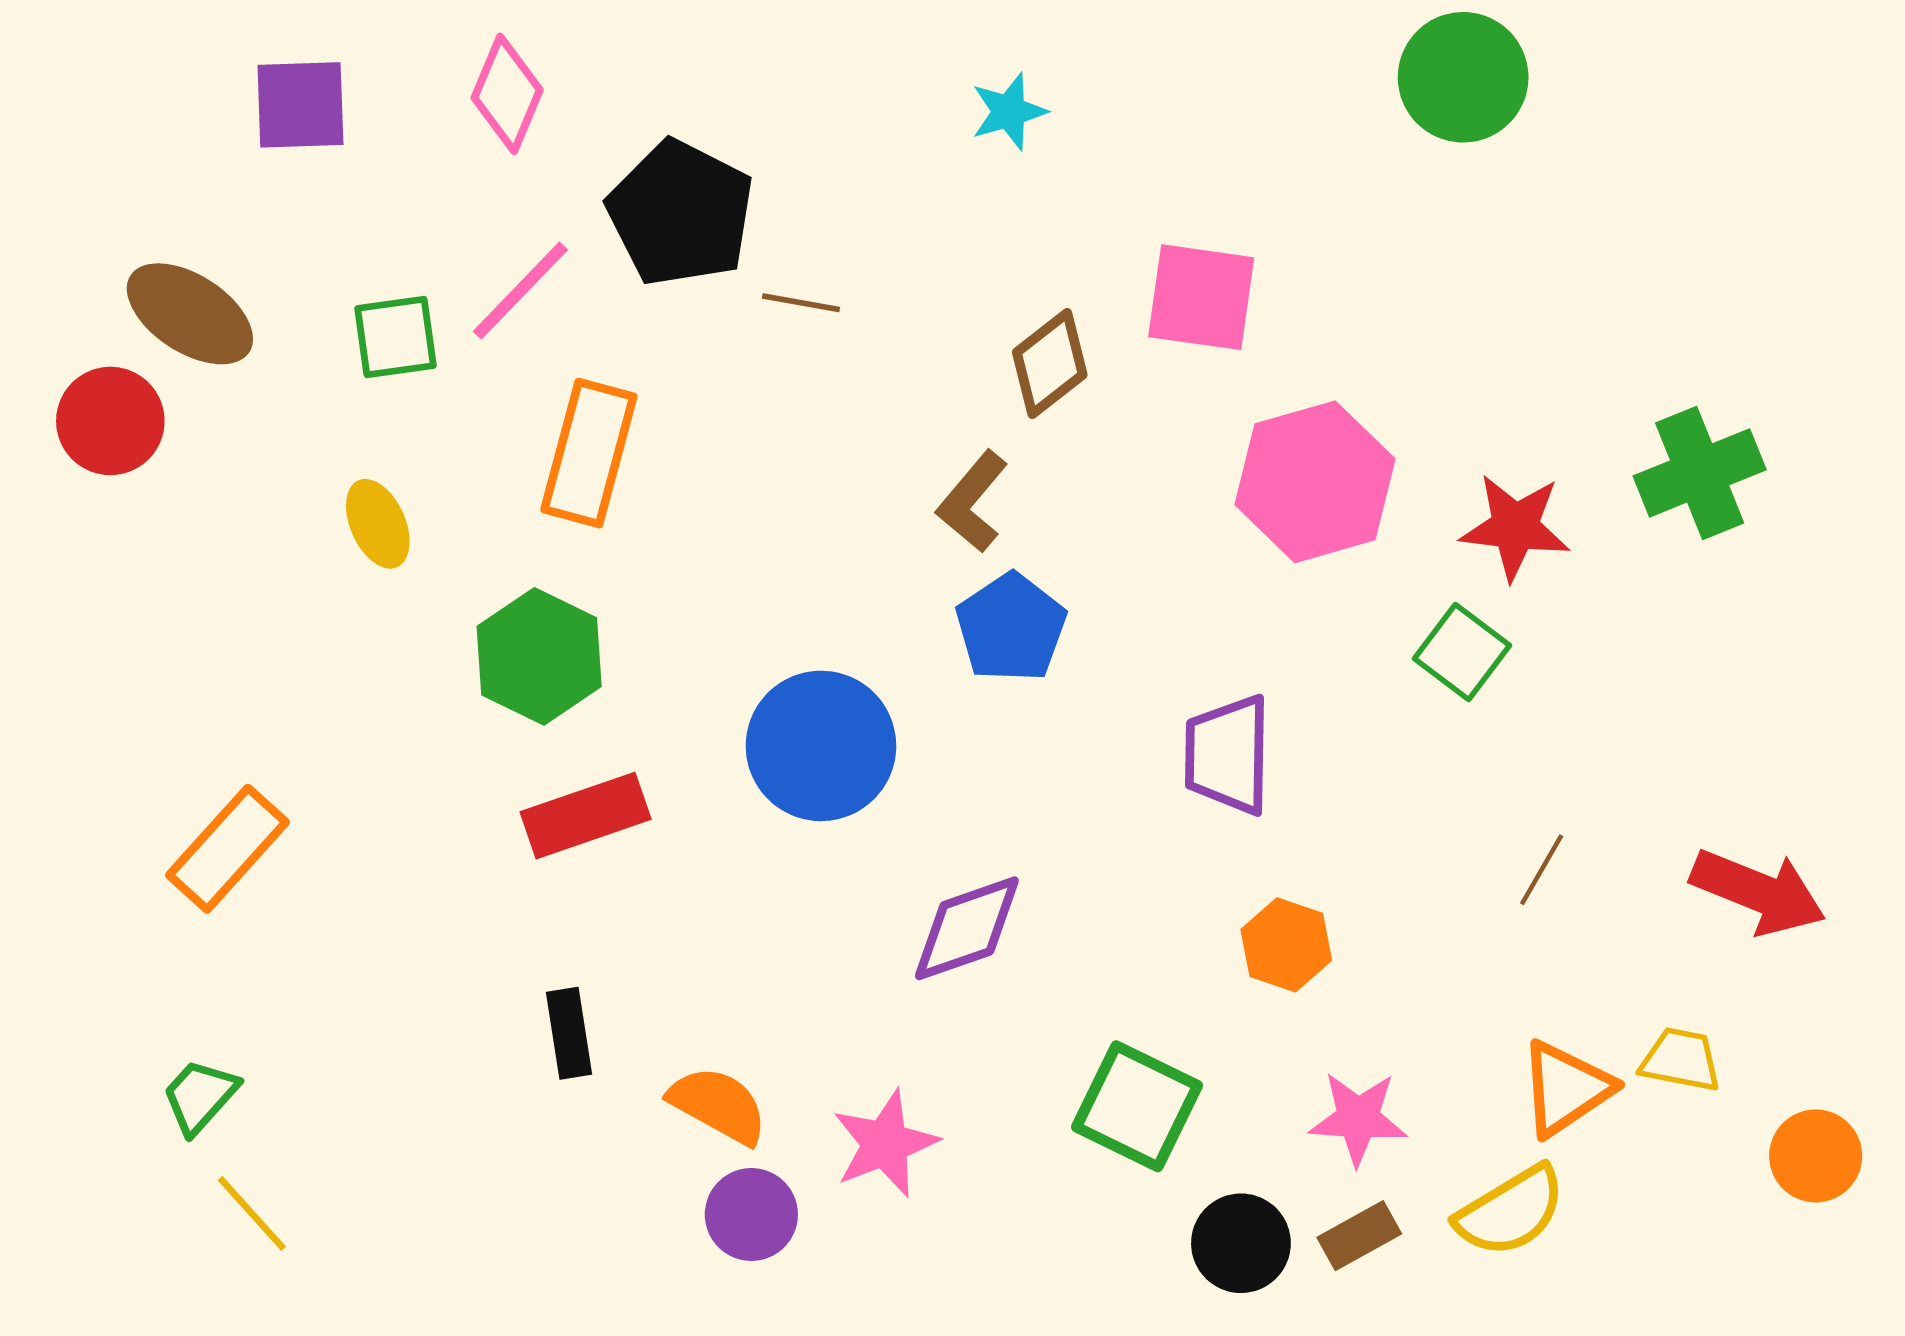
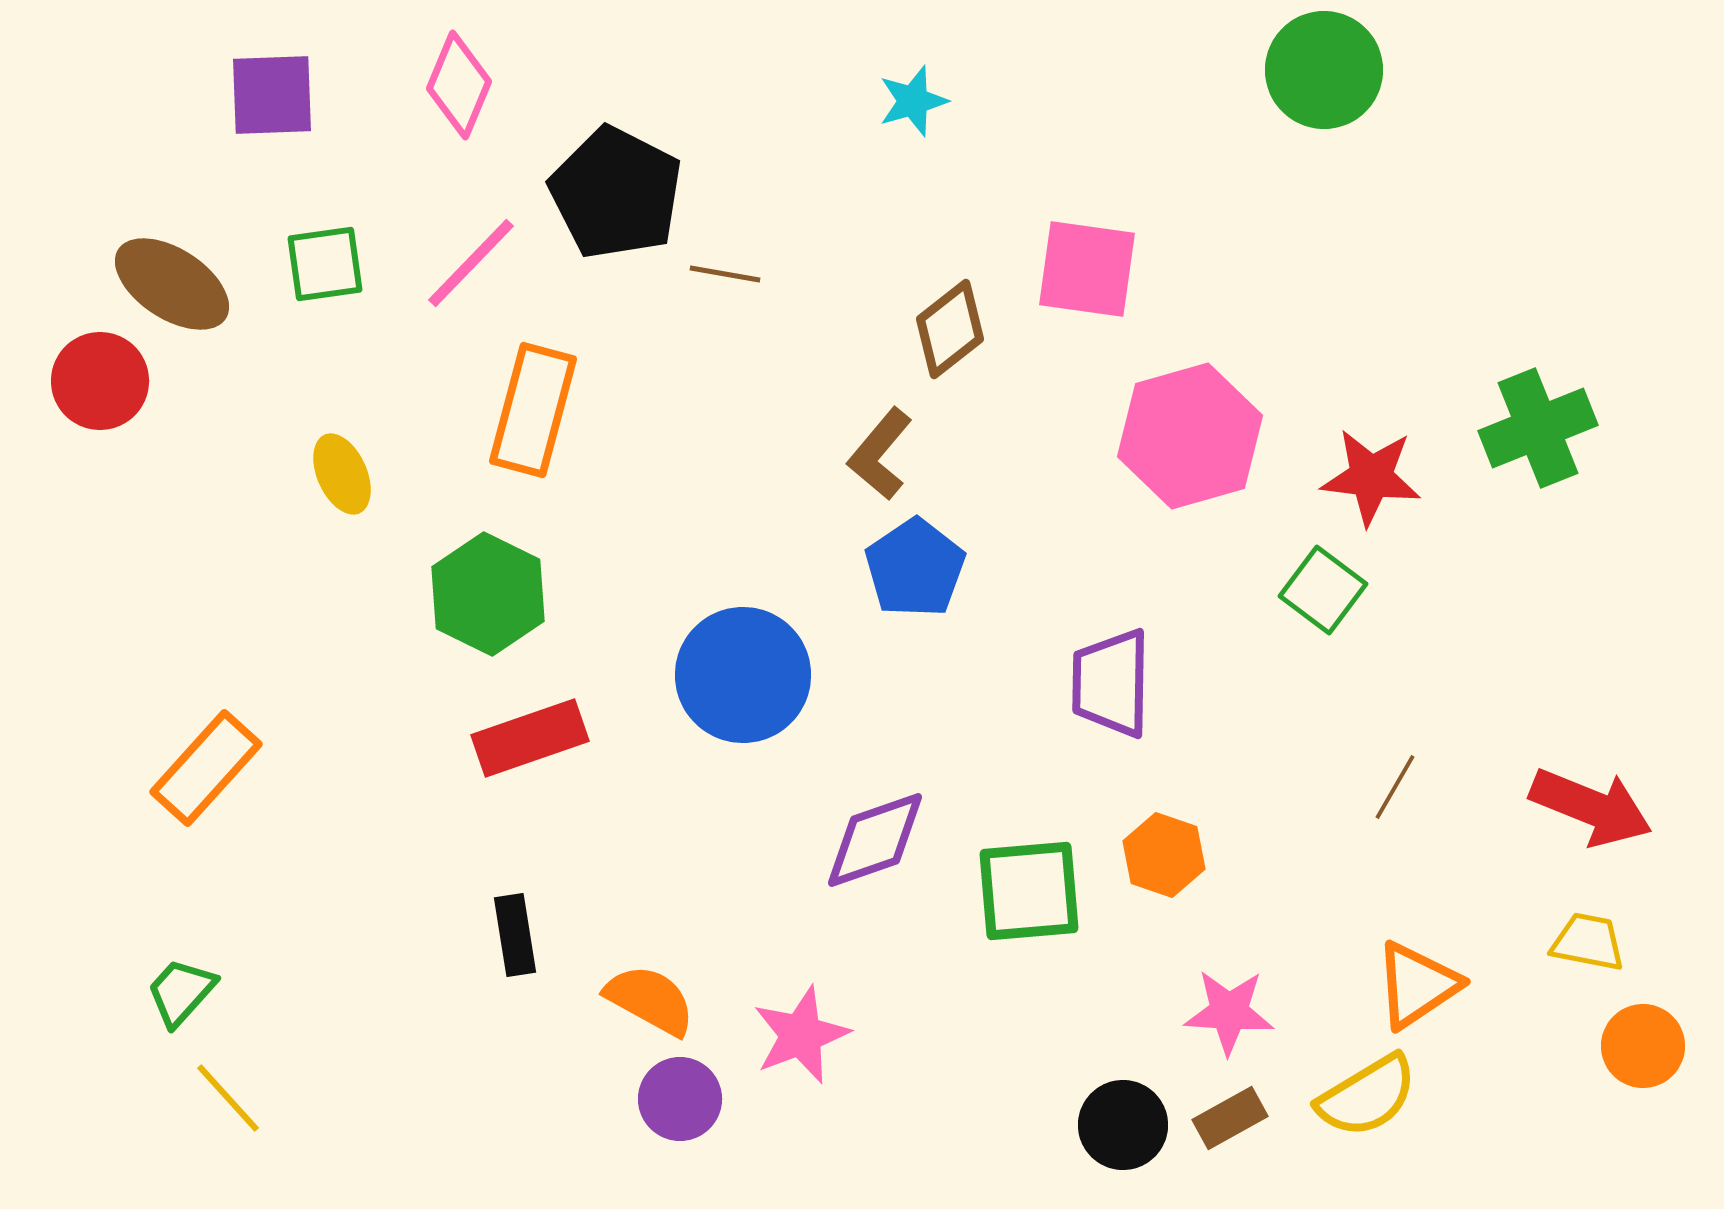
green square: (395, 337) -> (325, 264), moved
yellow trapezoid: (1681, 1060) -> (1588, 942), moved
green square: (1137, 1106) -> (1029, 891), moved, turned -31

